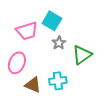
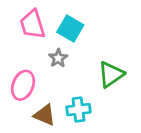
pink trapezoid: (27, 31) -> (32, 24), moved, turned 90
gray star: (59, 43) -> (58, 58), moved

